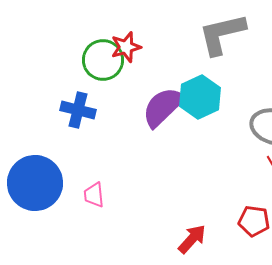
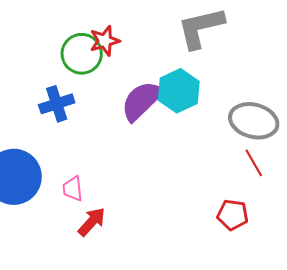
blue cross: (78, 110) -> (57, 104), turned -32
red arrow: (192, 239) -> (92, 222), moved

